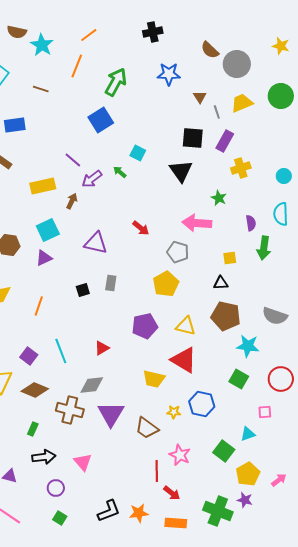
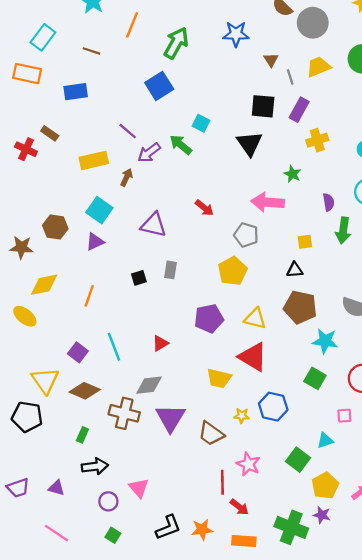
blue rectangle: (15, 125) -> (76, 92), moved
green arrow: (120, 172) -> (181, 145), size x1.5
cyan square: (48, 230) -> (99, 210), turned -30
pink triangle: (83, 462) -> (139, 488), moved

